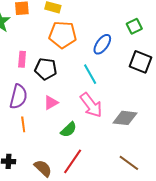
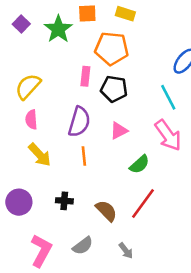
orange pentagon: (63, 35) -> (112, 48), moved

